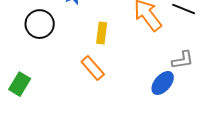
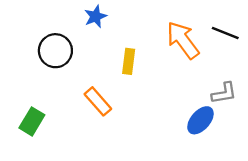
orange rectangle: (93, 68) -> (98, 101), moved

